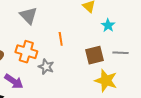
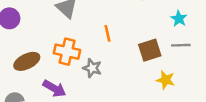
cyan star: (108, 25) -> (179, 19), moved
yellow star: (106, 81) -> (166, 80), size x0.7

